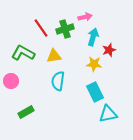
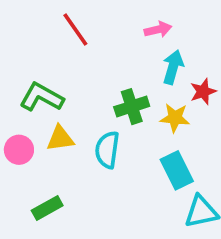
red line: (41, 28) -> (75, 30), moved
green cross: (65, 29) -> (132, 107), moved
yellow triangle: (54, 56) -> (60, 138), moved

